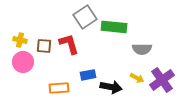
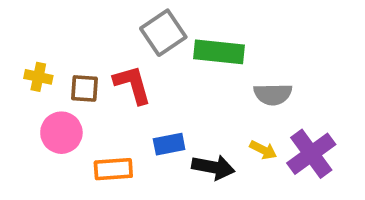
pink circle: (23, 62) -> (61, 133), moved

